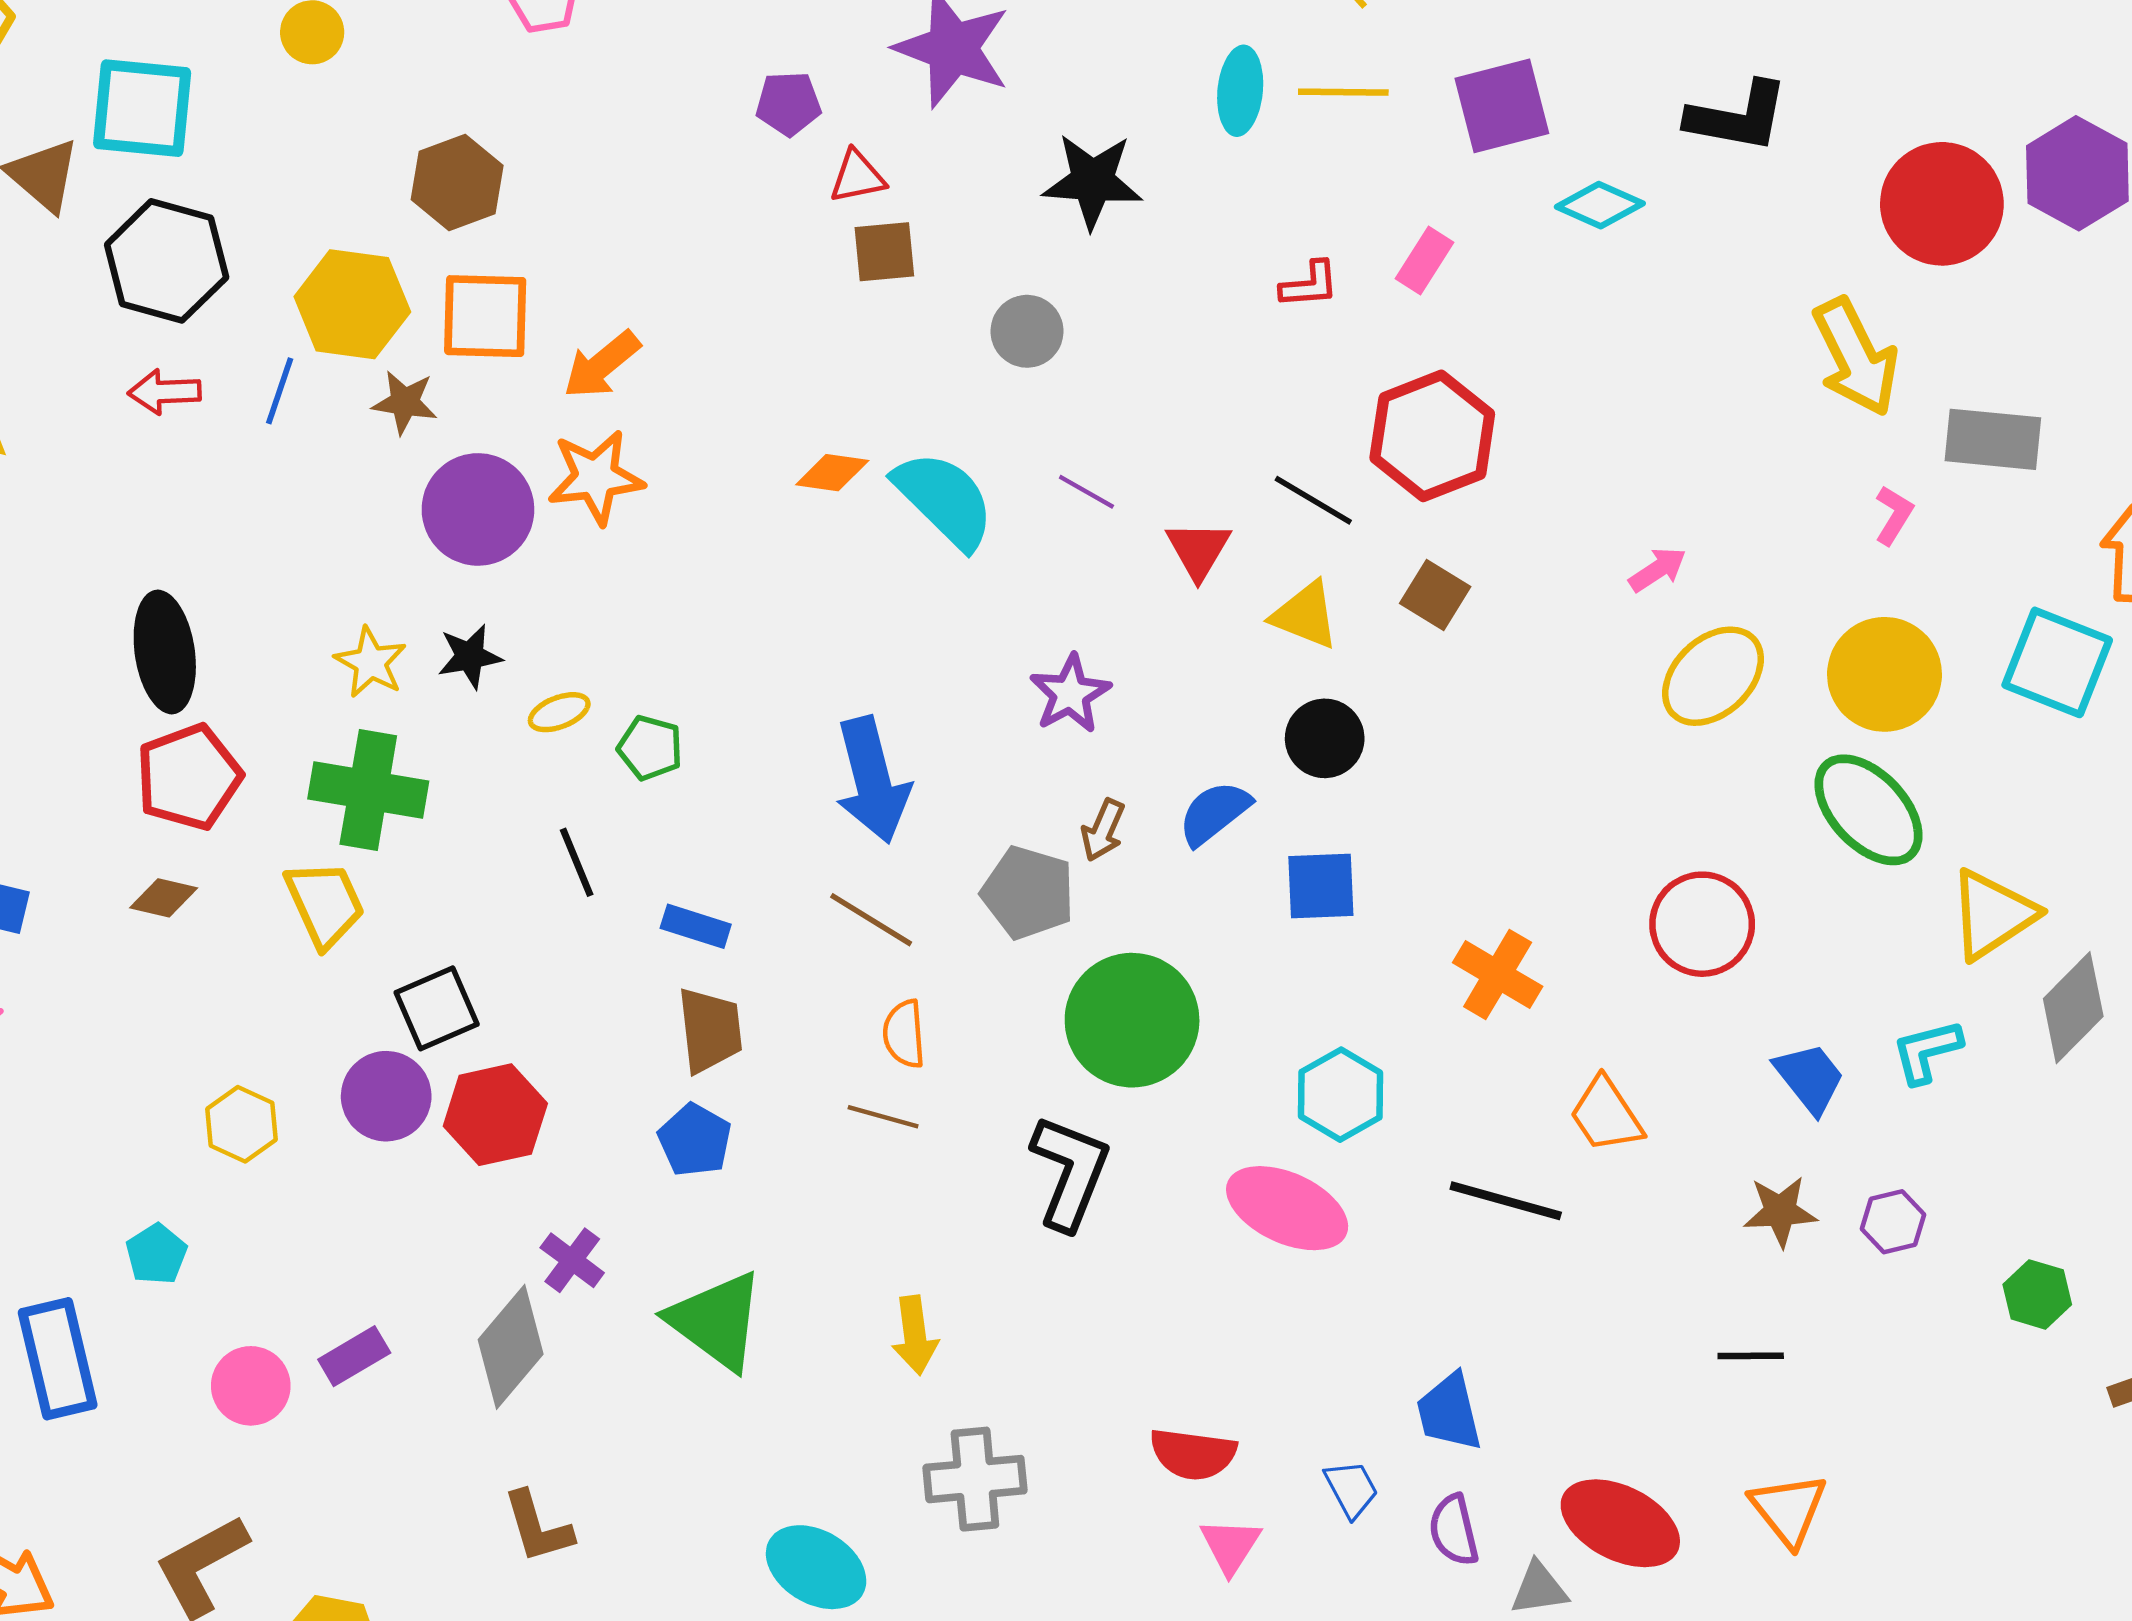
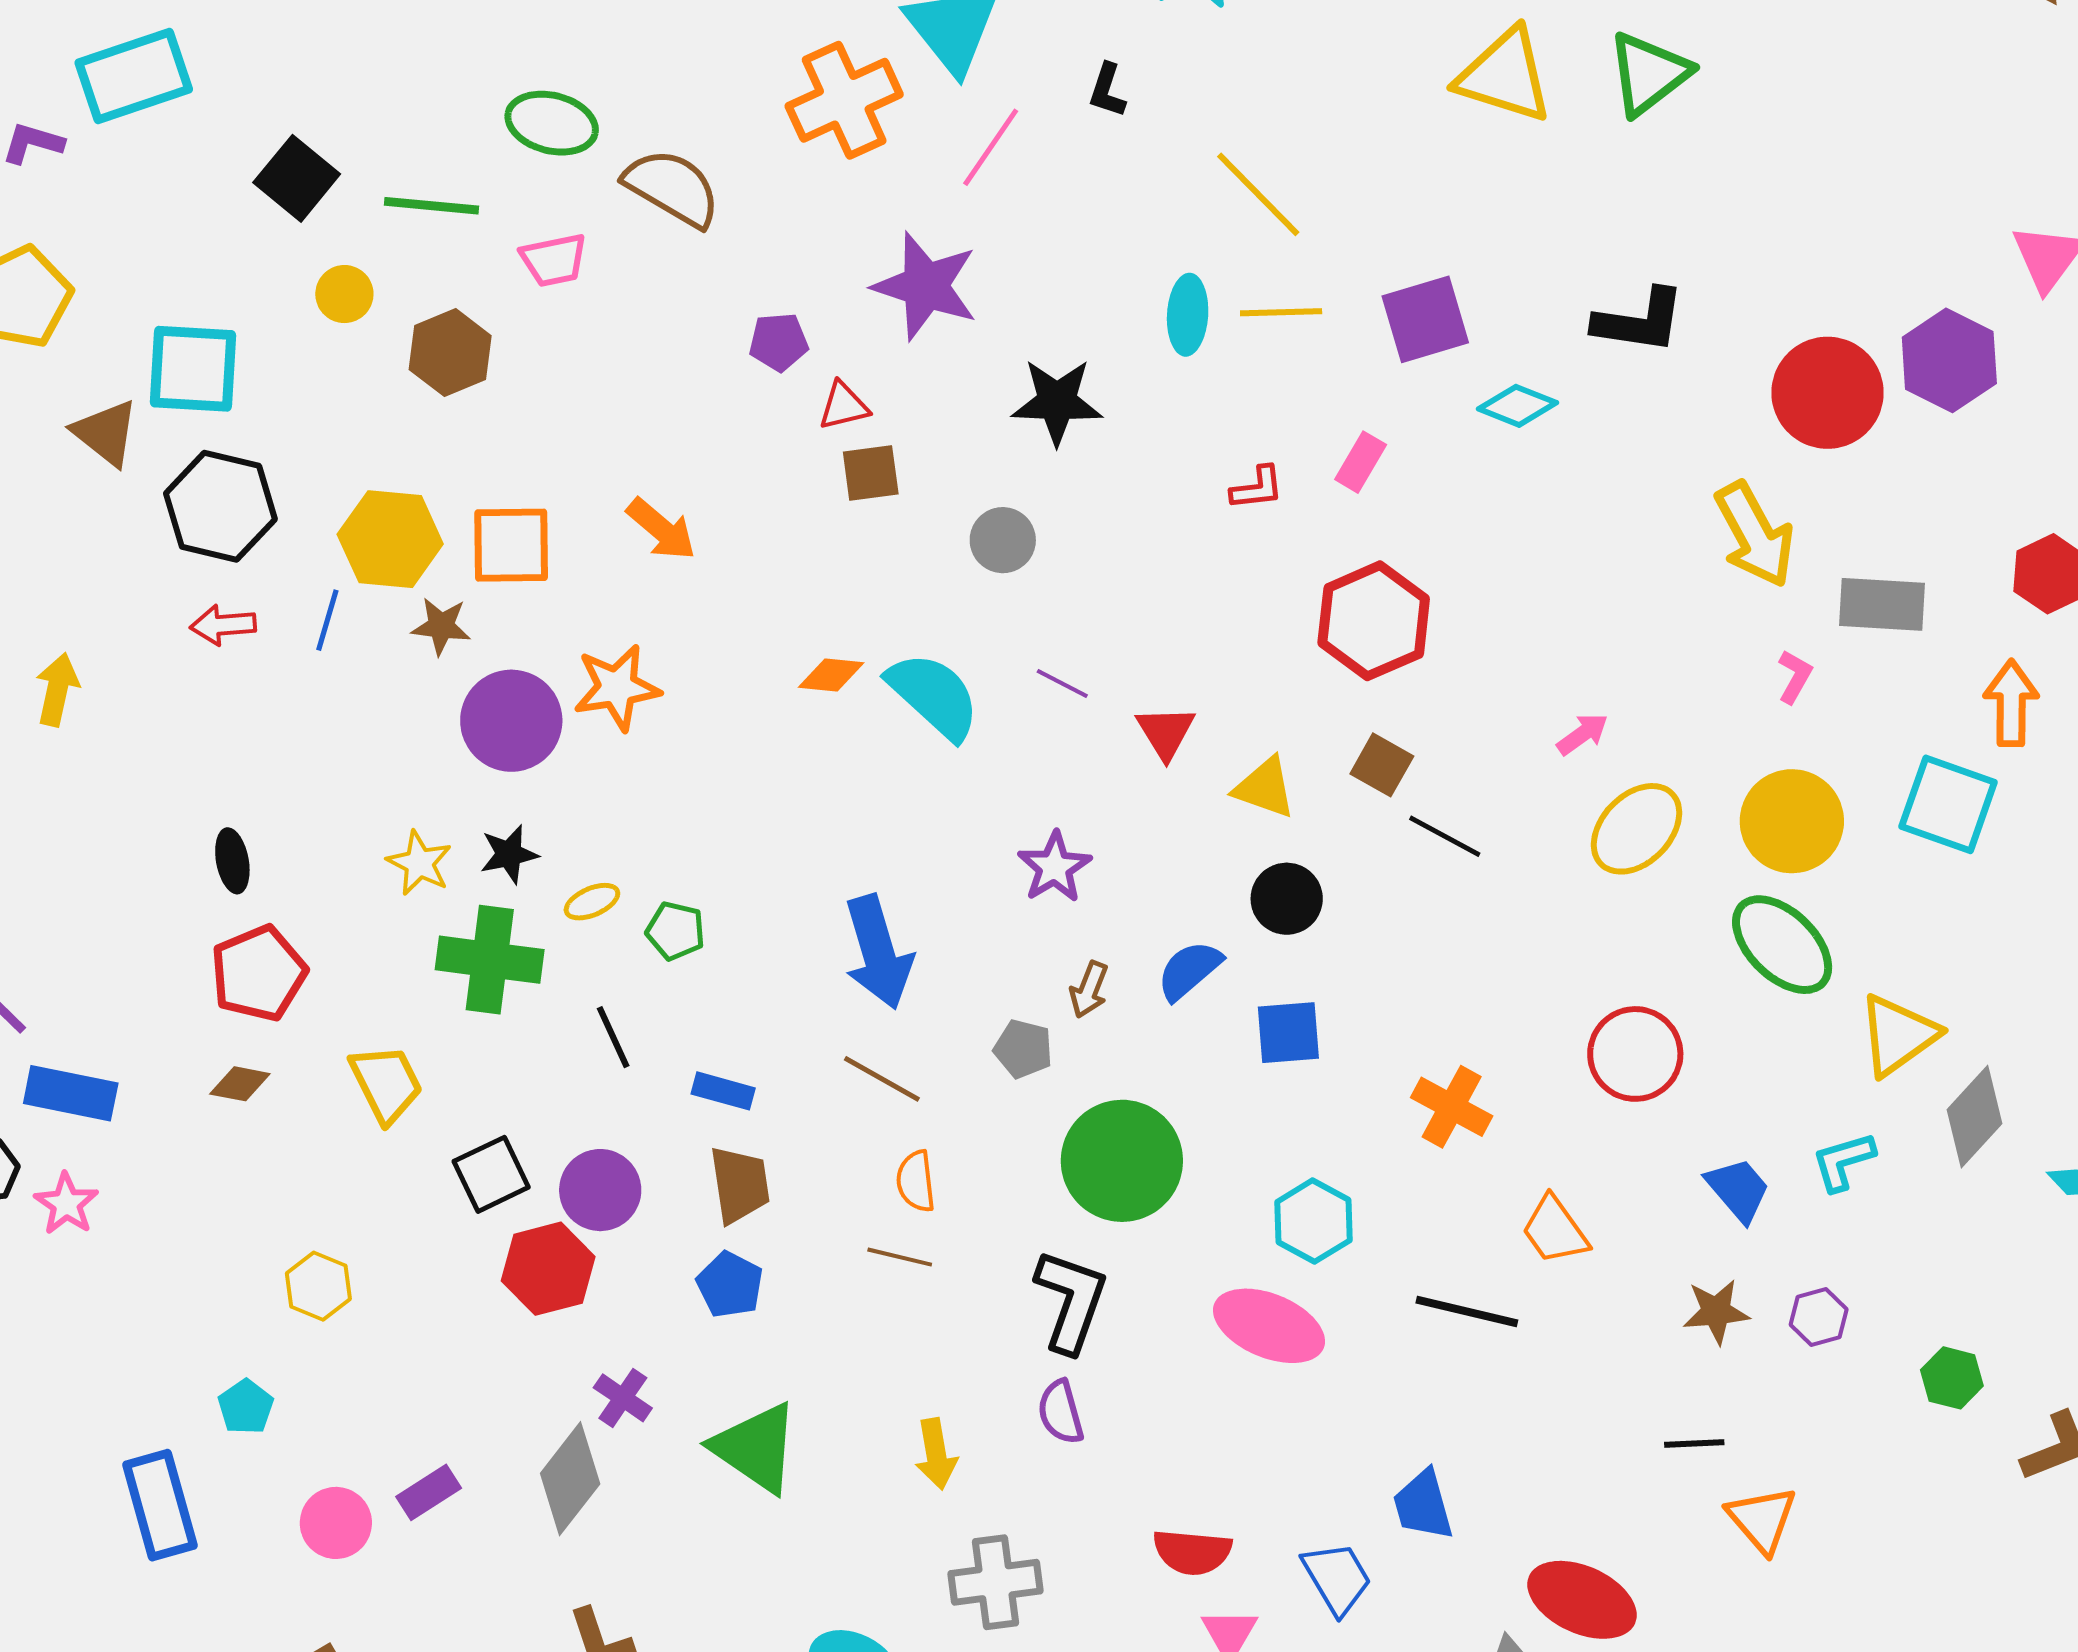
brown hexagon: (457, 183) -> (450, 353), moved
orange arrow: (602, 365) -> (661, 529), moved, turned -98
black line: (1313, 500) -> (1445, 836), moved
black ellipse: (165, 652) -> (232, 861), size x0.6
green cross: (368, 790) -> (490, 960), moved
gray pentagon: (1028, 893) -> (1023, 1049), size x0.7
purple circle: (386, 1096) -> (600, 1190), moved
blue trapezoid: (1351, 1489) -> (1337, 1578), size x1.4
orange triangle: (1788, 1510) -> (1762, 1519), moved
purple semicircle: (1454, 1530) -> (1061, 1412), moved

